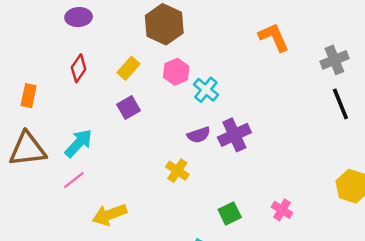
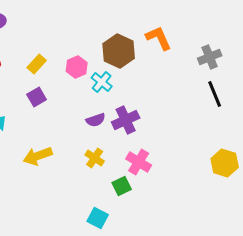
brown hexagon: (164, 24) -> (119, 51), moved
yellow cross: (177, 171) -> (95, 158), moved
pink cross: (282, 210) -> (139, 162), moved, size x1.4
yellow arrow: (109, 215) -> (38, 156), moved

